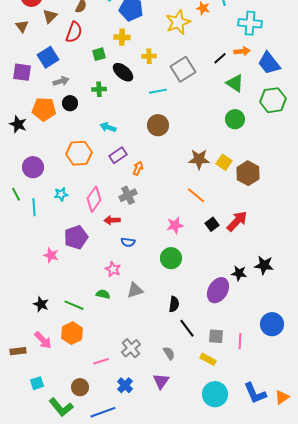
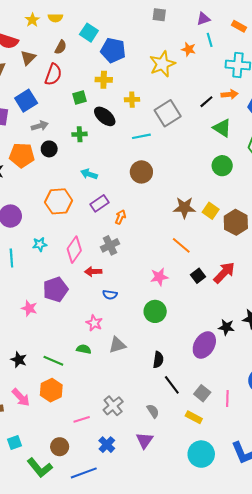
gray square: (216, 336) -> (202, 393), turned 35

